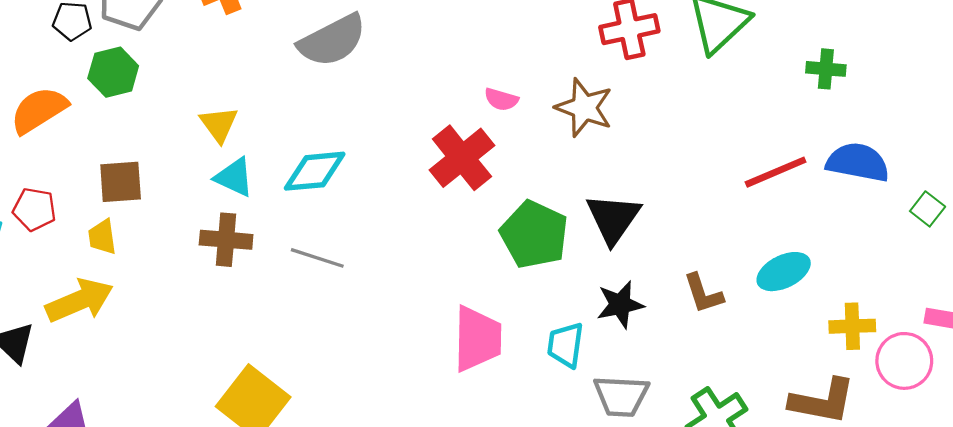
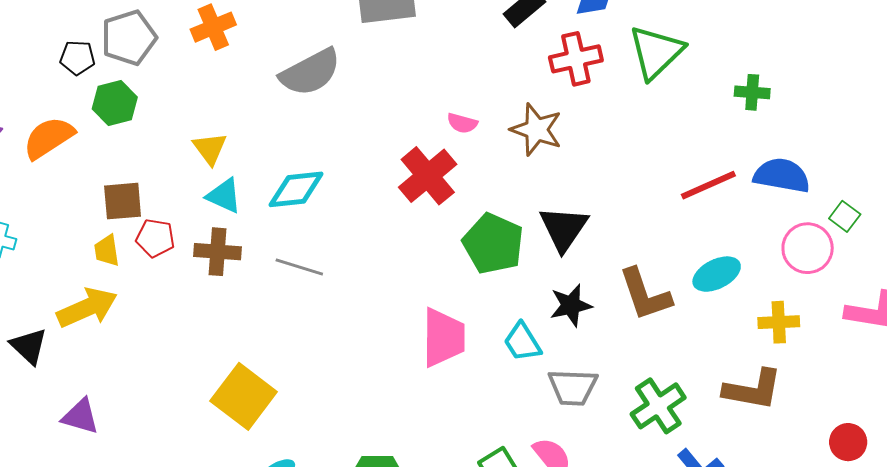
red pentagon: (34, 209) -> (155, 238), moved
brown L-shape: (703, 293) -> (645, 295), size x1.5
cyan trapezoid: (566, 345) -> (522, 342), turned -39
pink circle: (904, 361) -> (808, 248), moved

